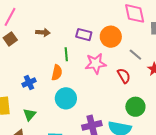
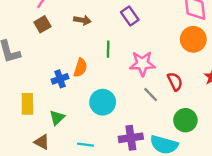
purple rectangle: (84, 35) -> (130, 16), moved, turned 35
orange circle: (111, 37) -> (193, 39), moved
gray line: (135, 55) -> (151, 95), moved
orange semicircle: (57, 73) -> (80, 68), moved

